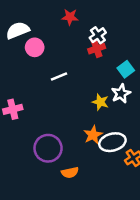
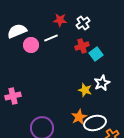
white cross: (98, 35) -> (83, 23), moved
cyan square: (126, 69) -> (96, 54), moved
white line: (59, 77) -> (51, 38), moved

